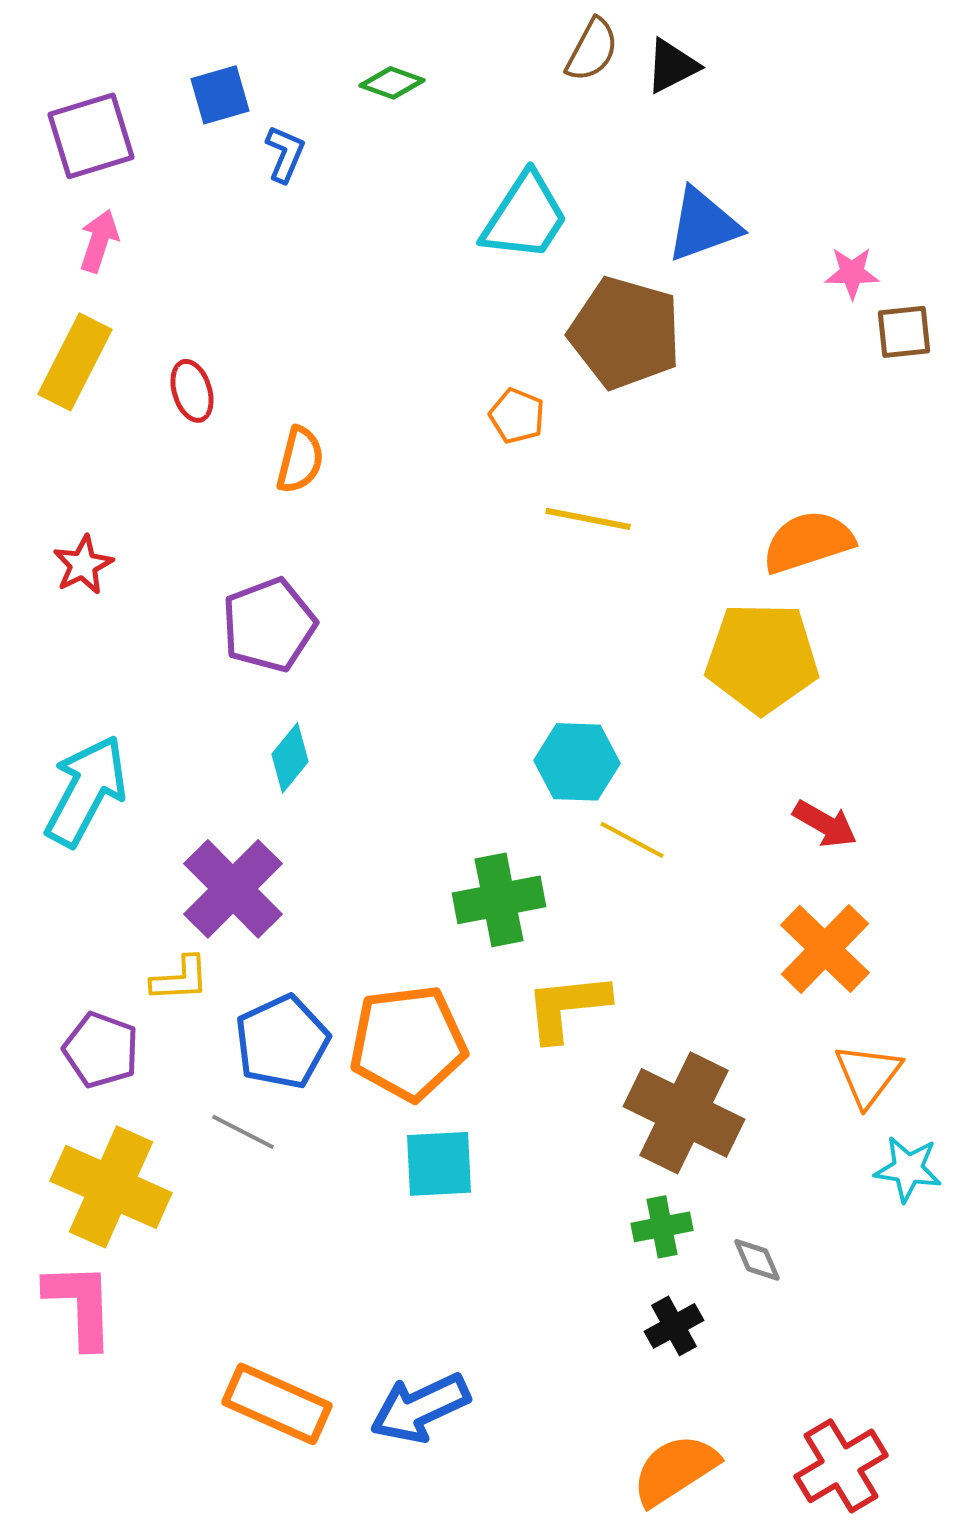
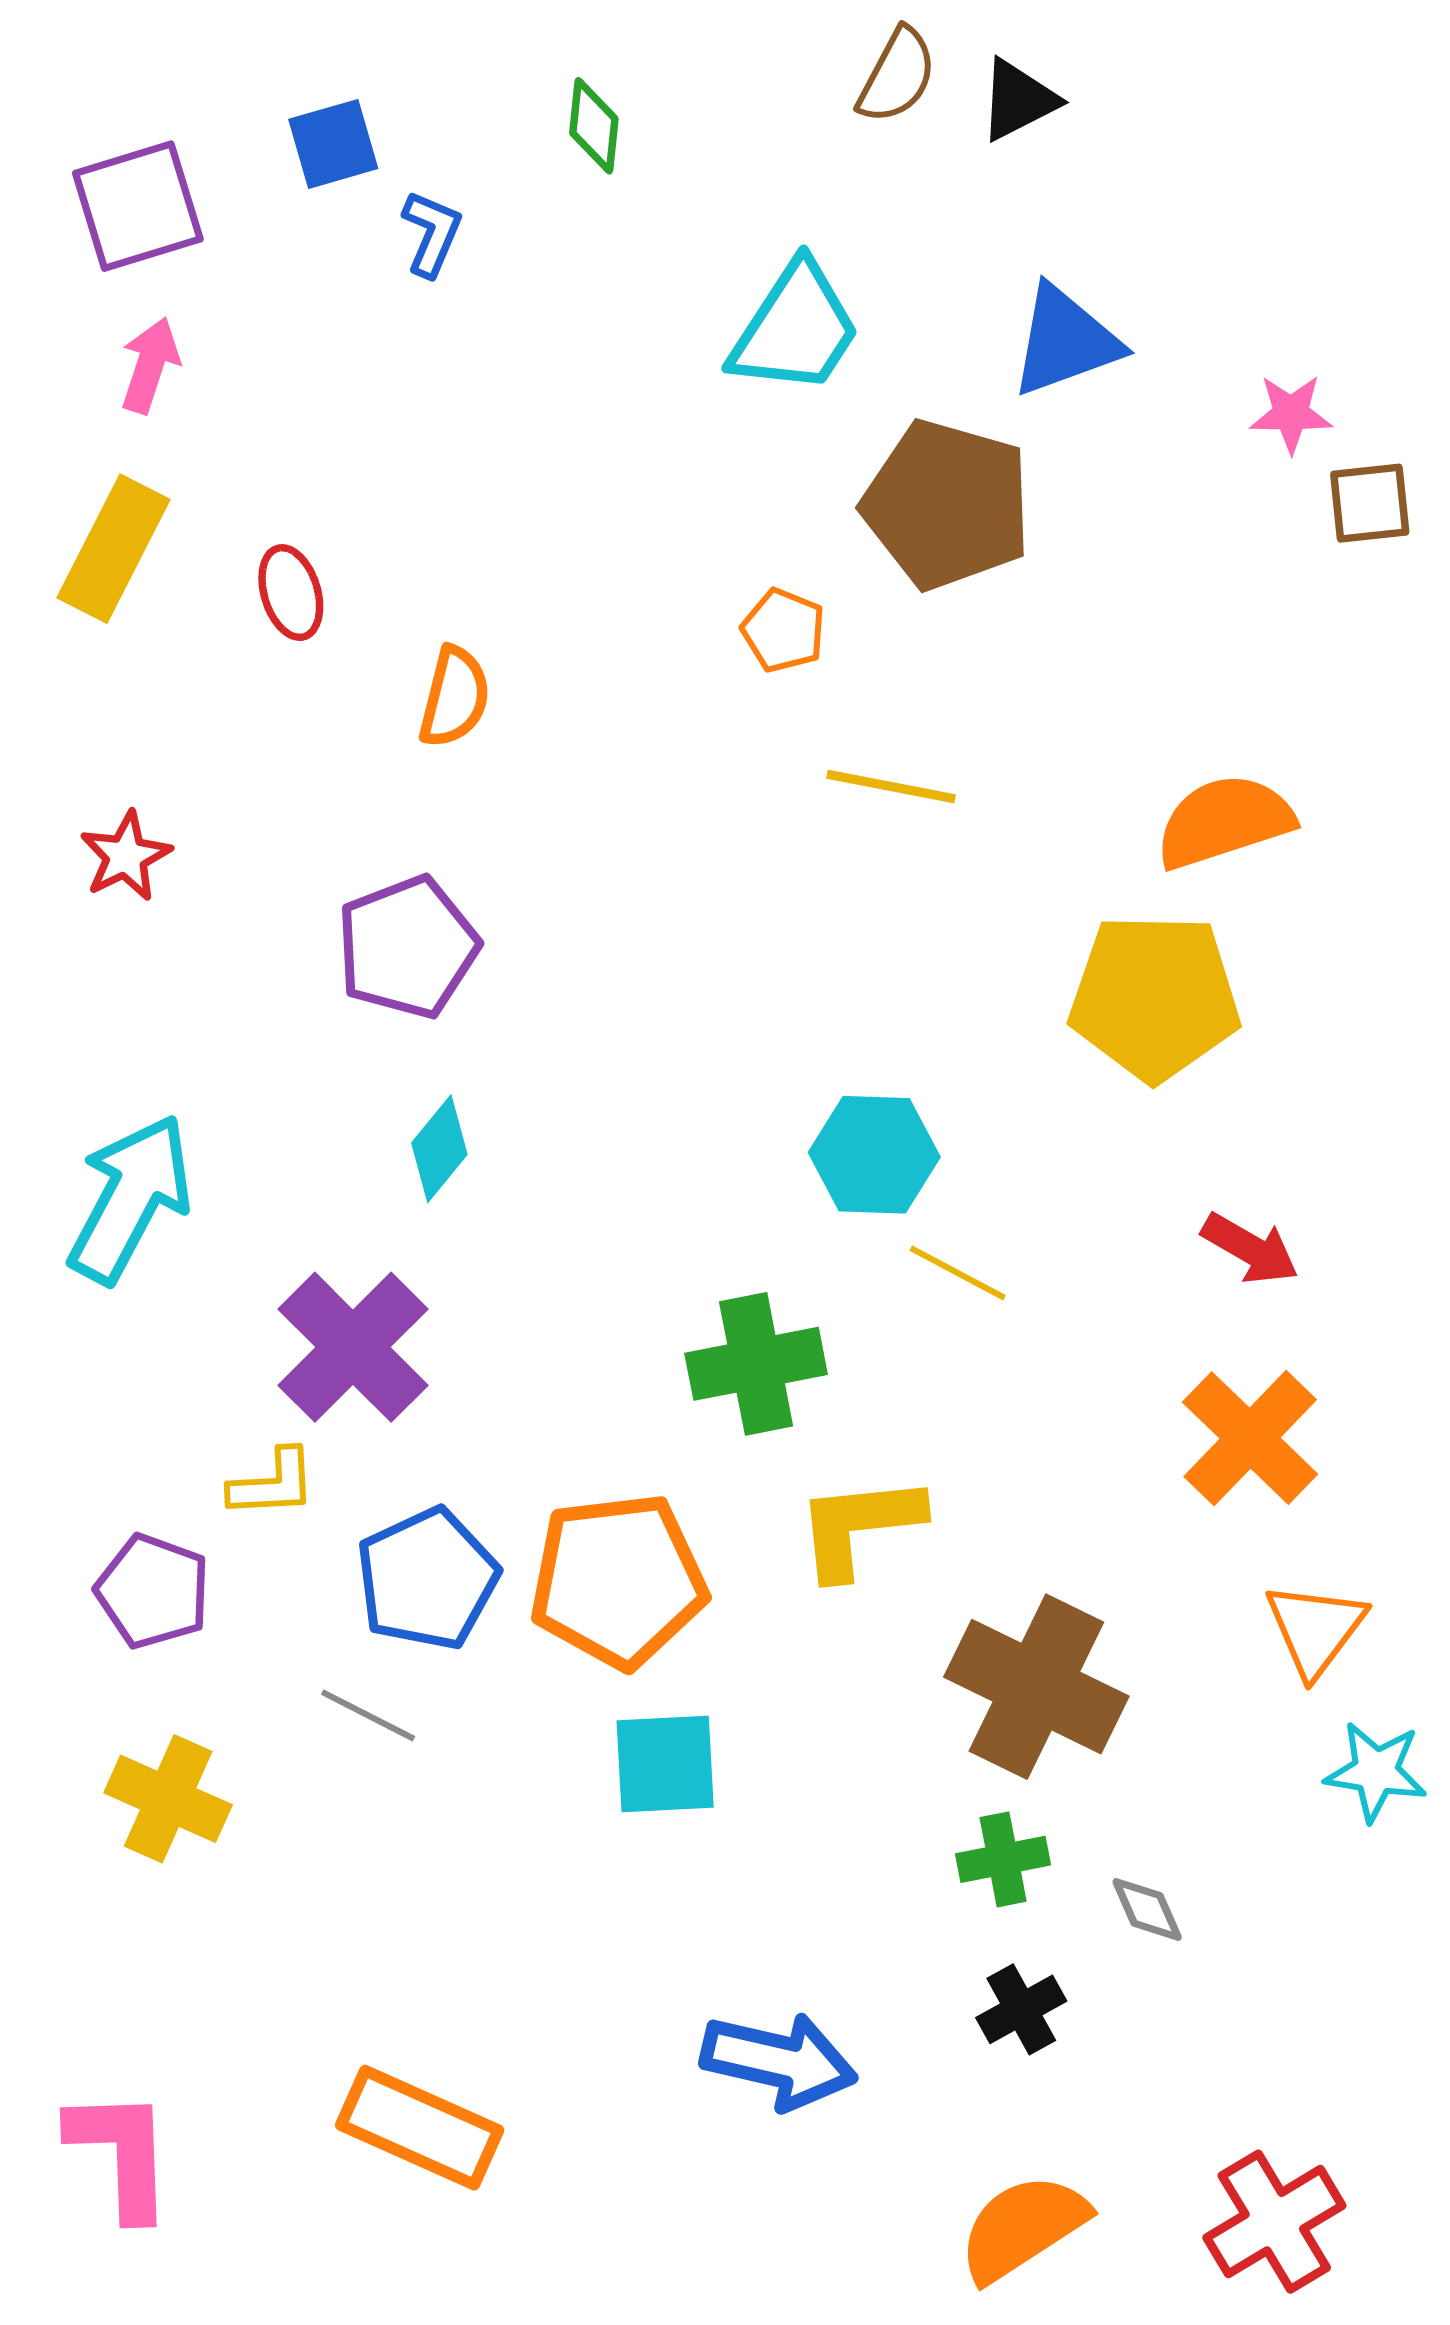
green diamond: (392, 83) -> (594, 126), turned 76
yellow cross: (111, 1187) -> (168, 1799), size x0.7
pink L-shape: (80, 1305) -> (121, 2153), moved
blue arrow: (420, 1408) -> (779, 2061), moved, turned -142

